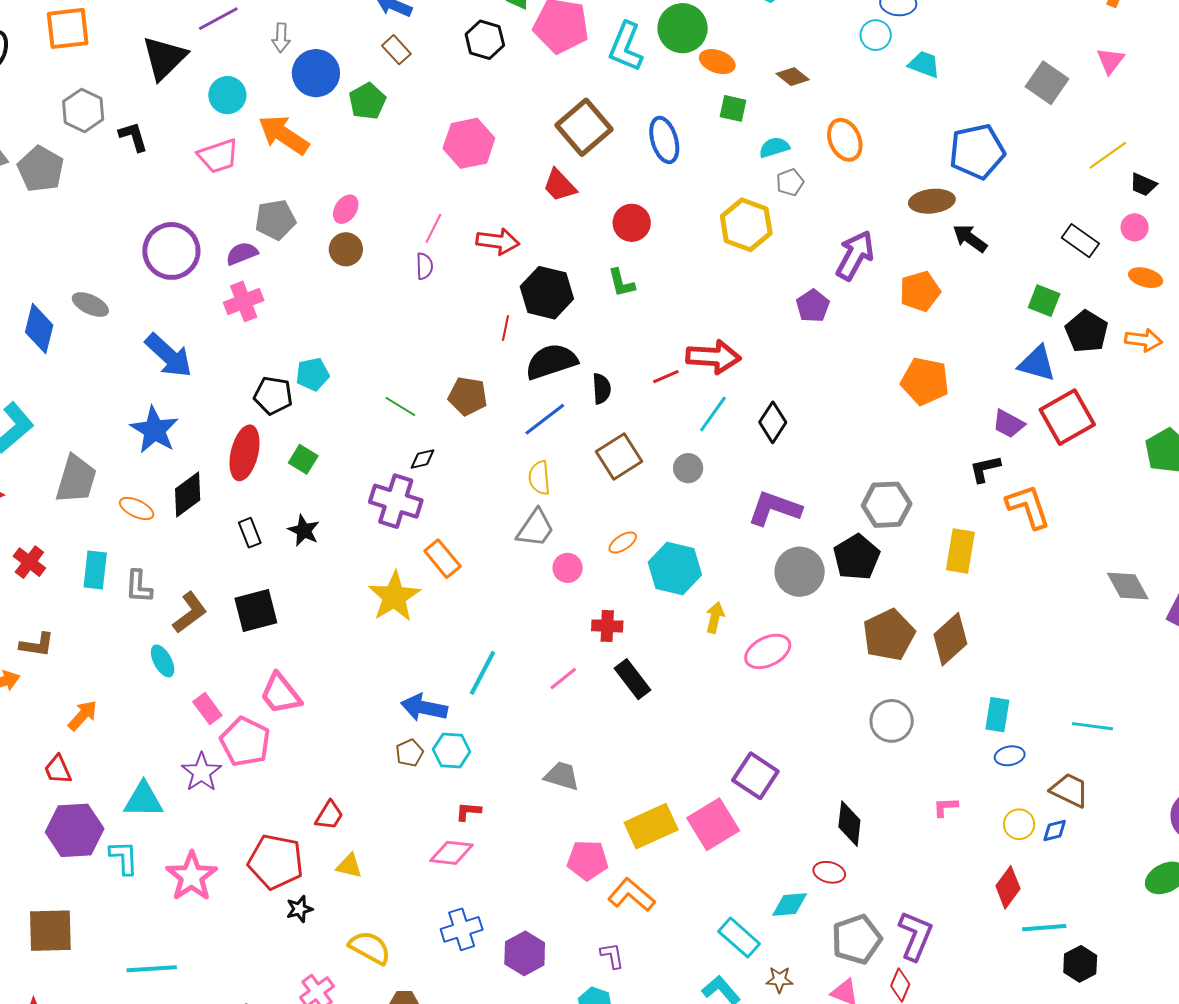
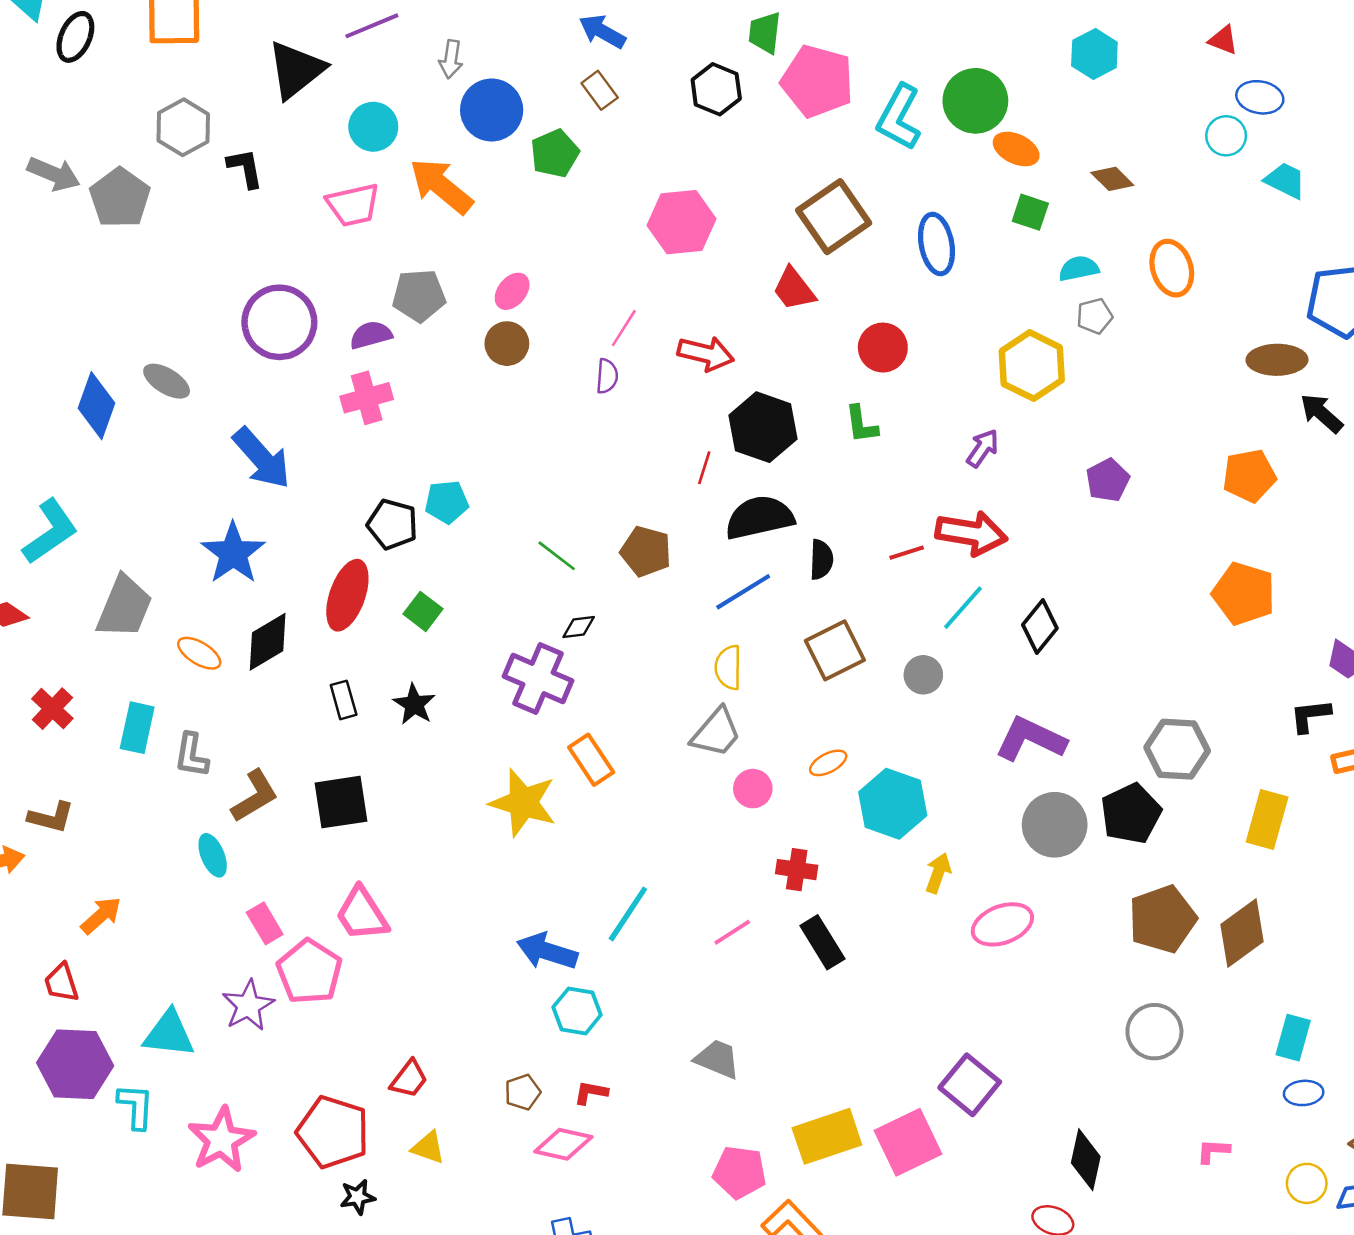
purple arrow: (855, 255) -> (983, 448), moved, size x0.6
yellow star: (394, 597) -> (523, 803), turned -30
brown pentagon: (410, 753) -> (523, 1092), moved

